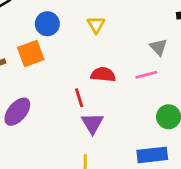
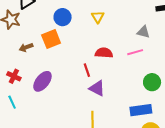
gray triangle: (158, 47) -> (143, 32), turned -32
purple triangle: (92, 123) -> (97, 88), turned -30

